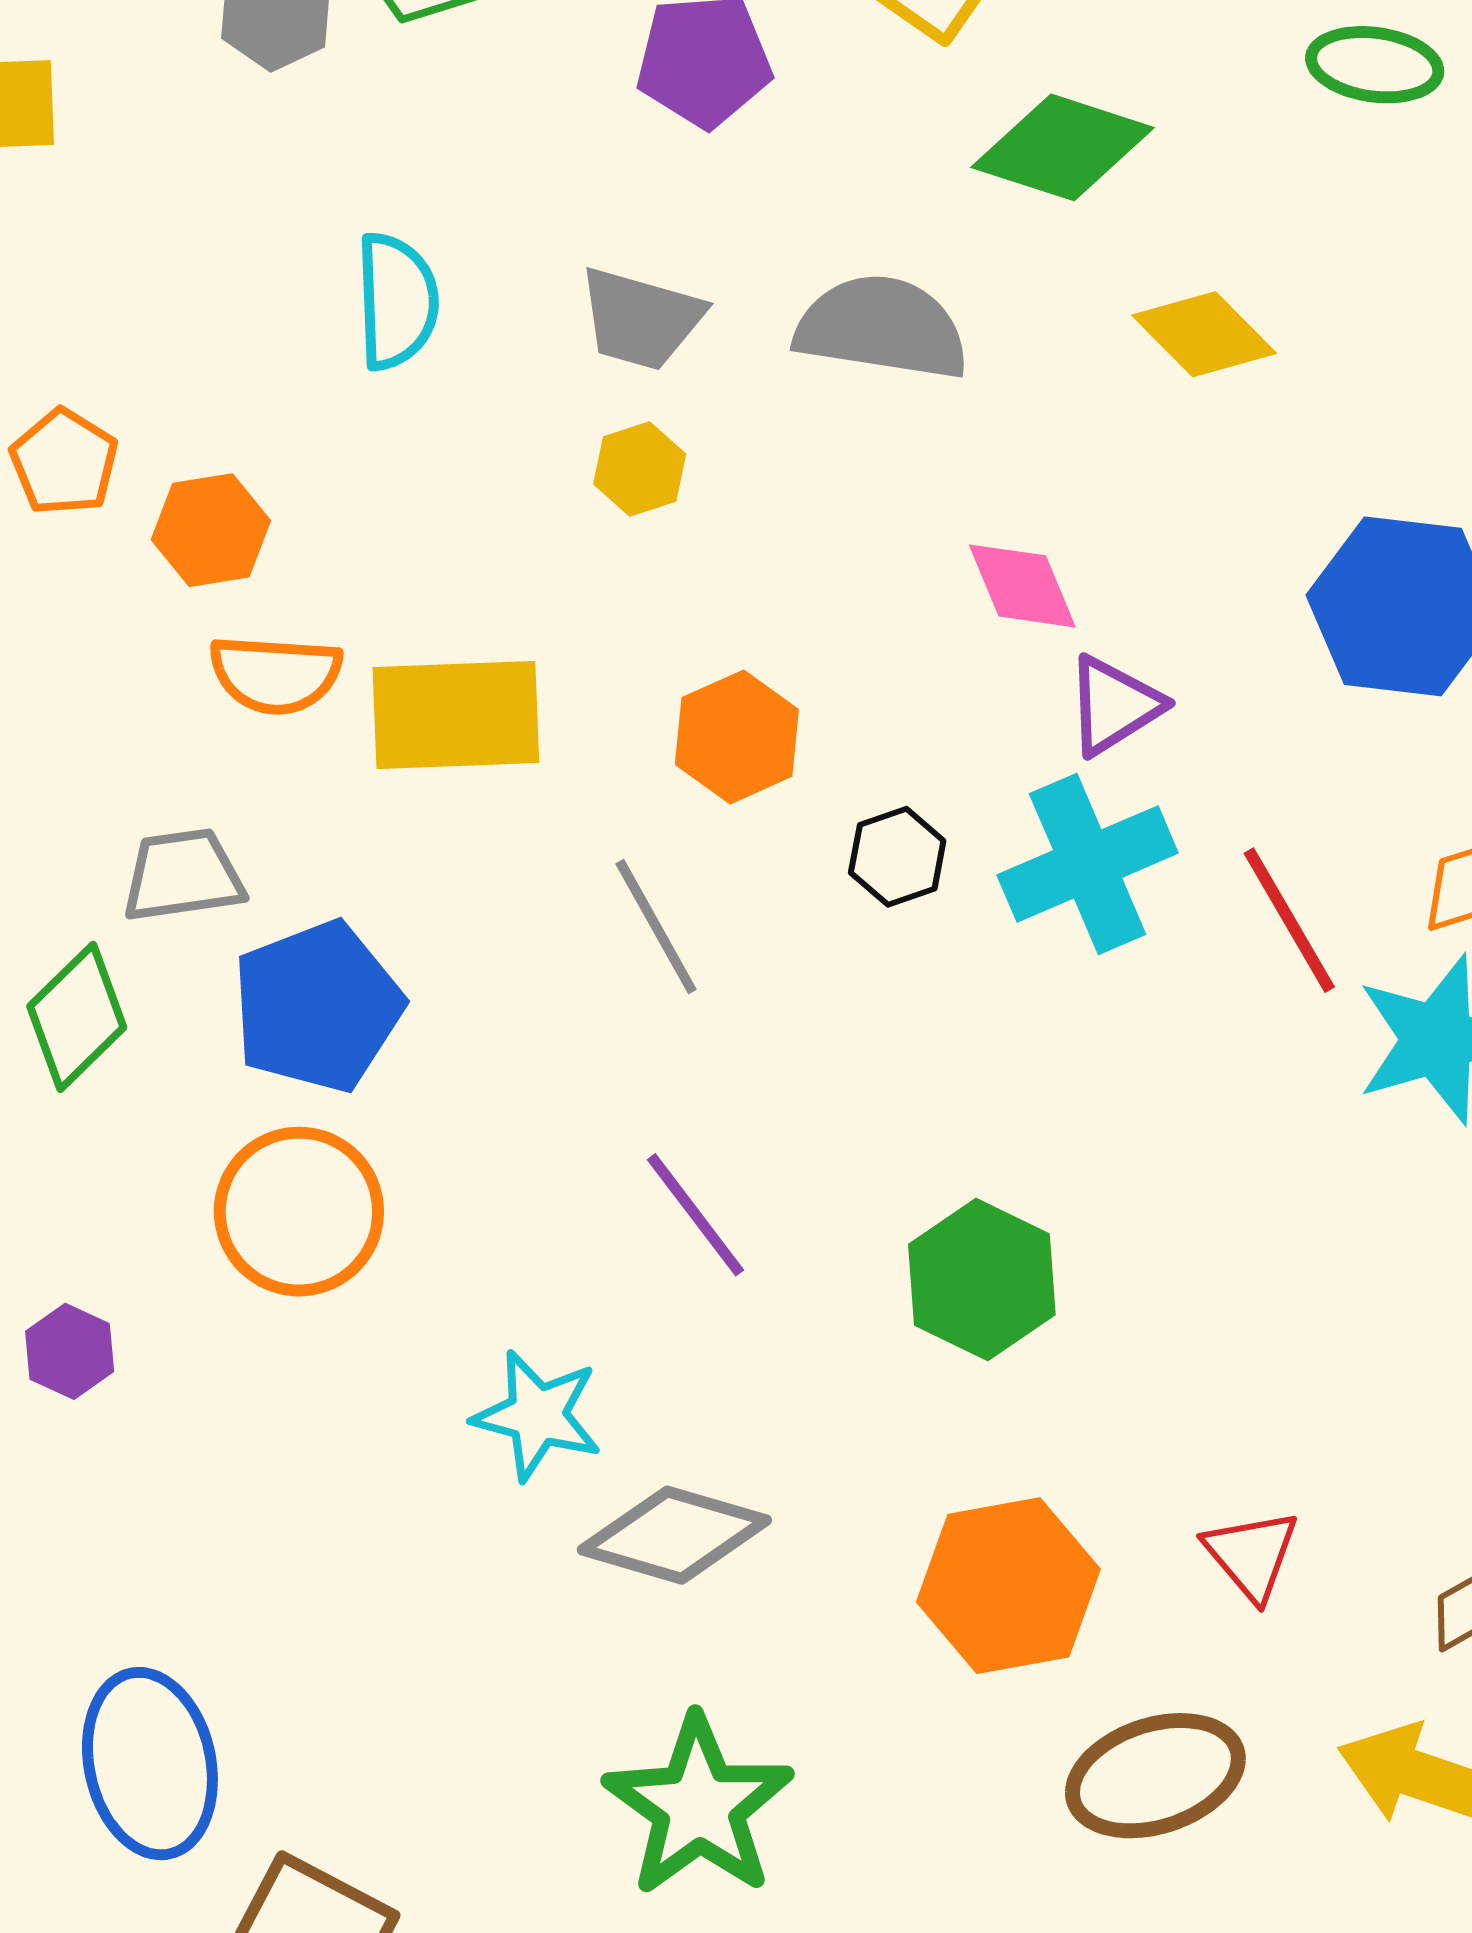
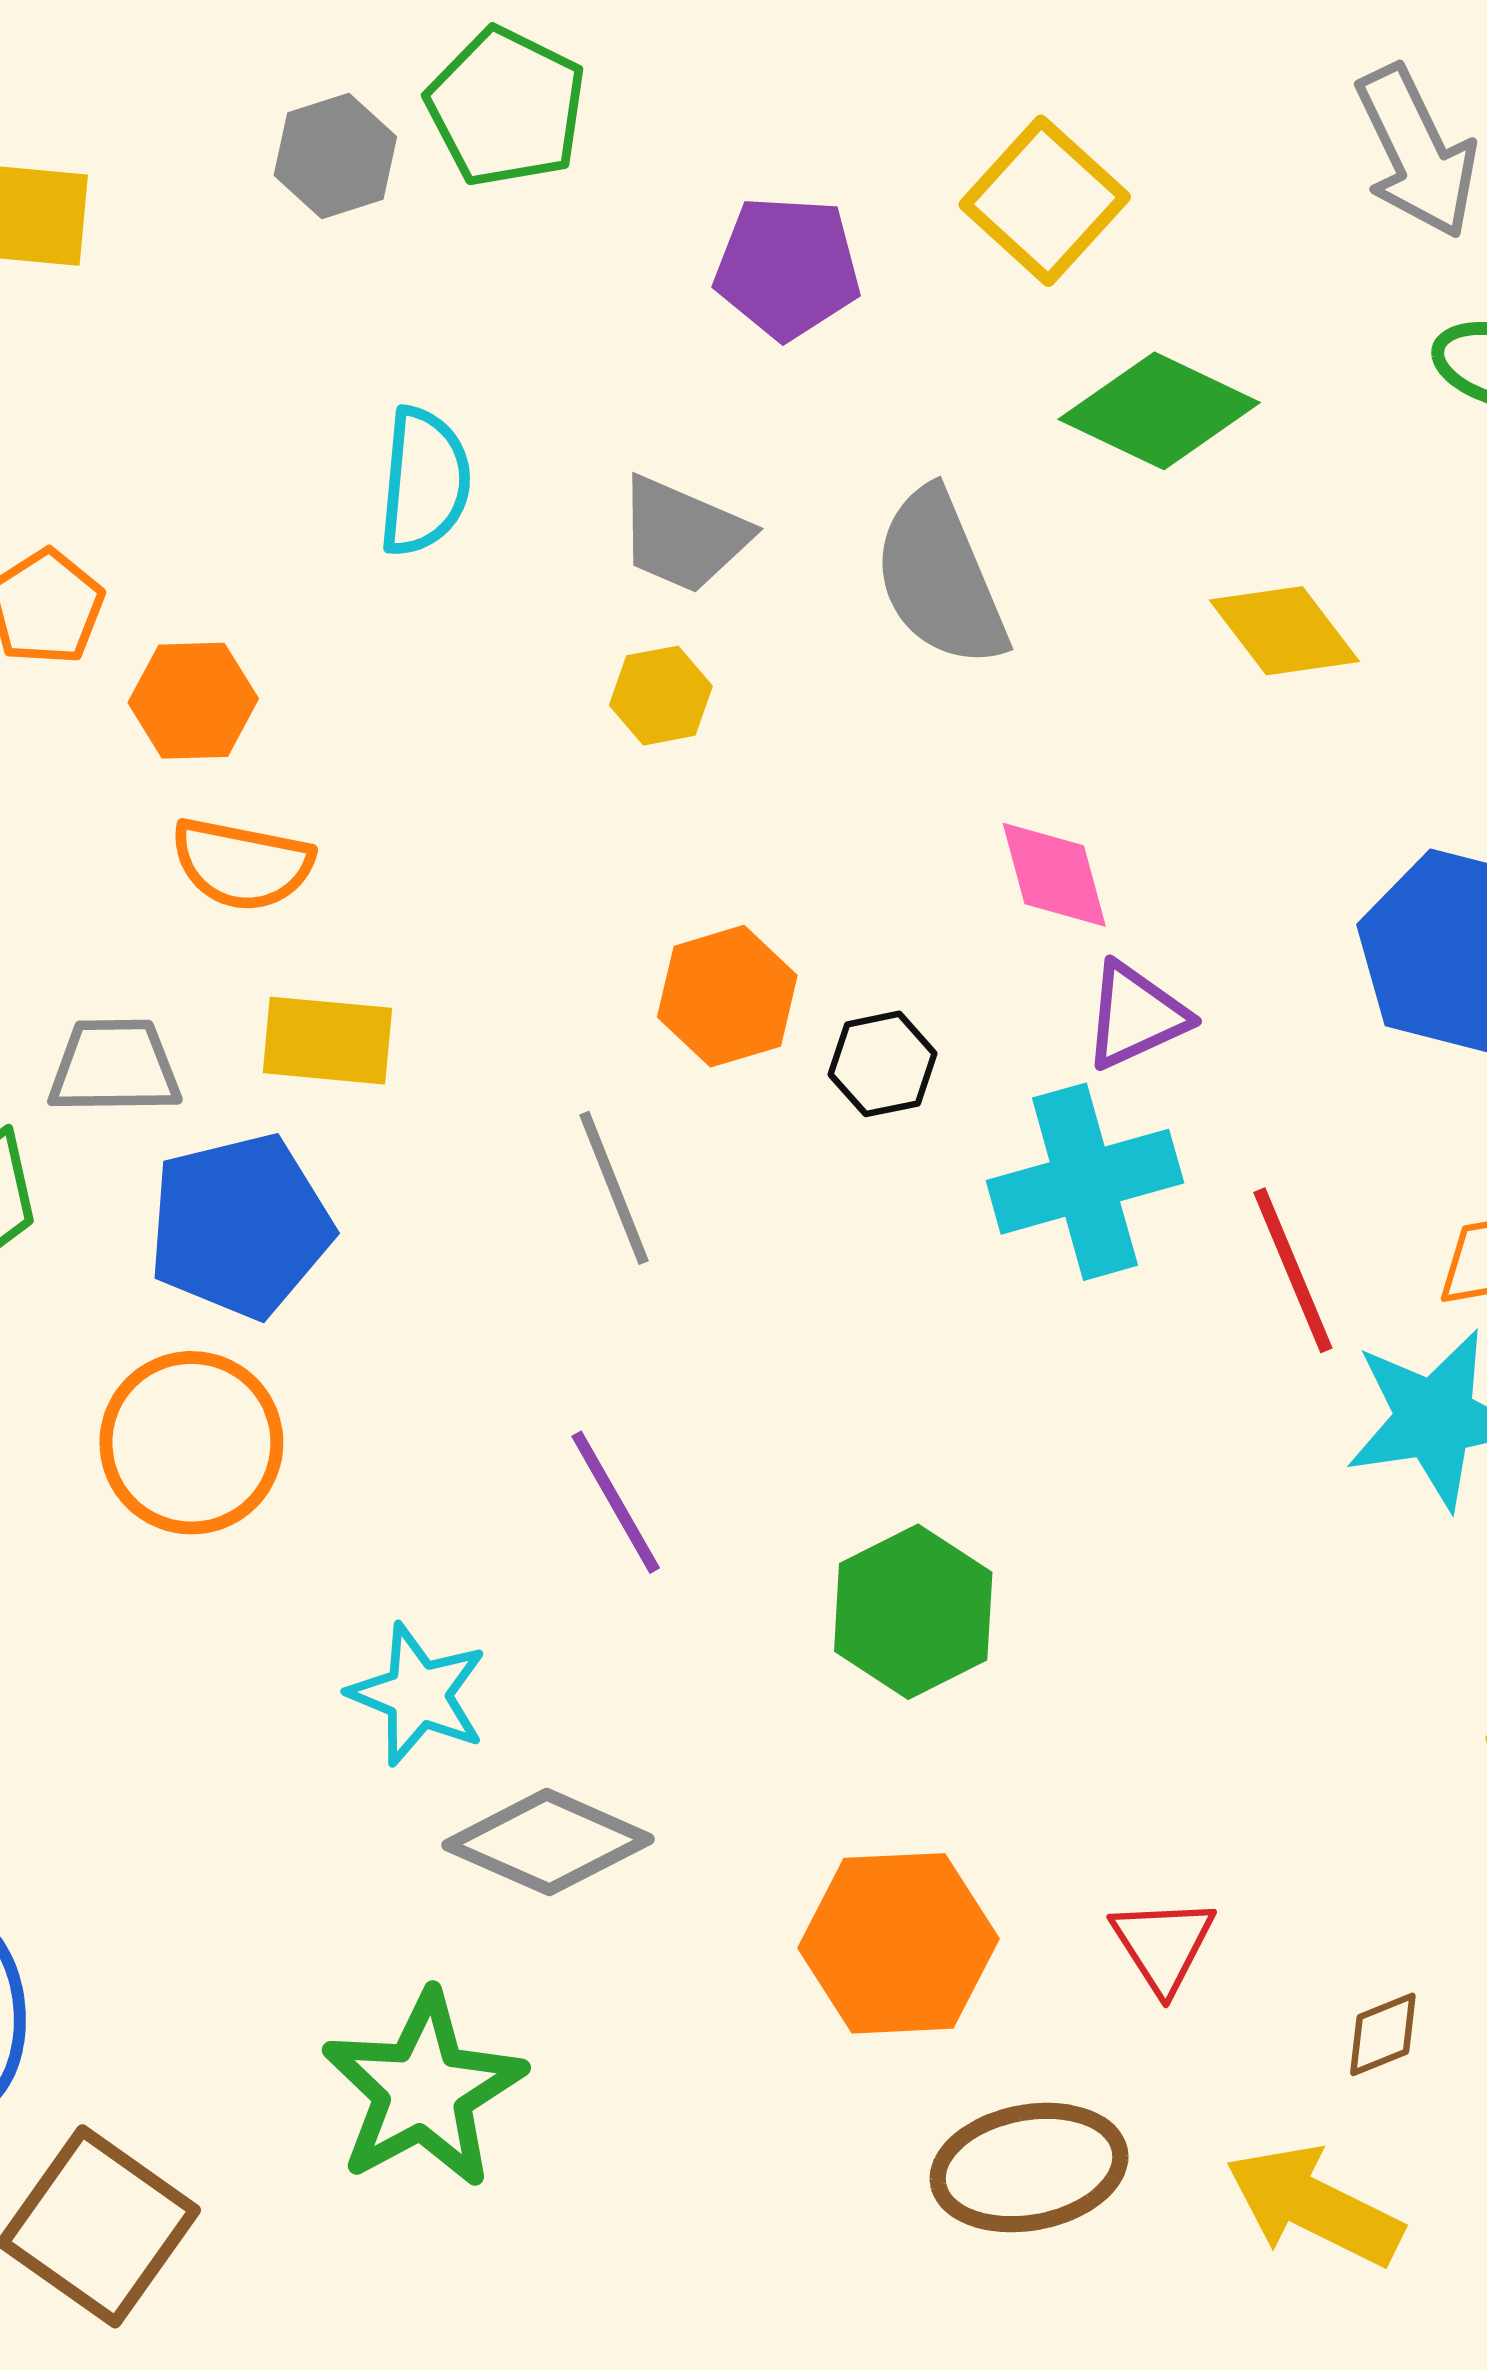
gray semicircle: (882, 328) -> (940, 578), turned -129
yellow rectangle: (456, 715) -> (327, 1041), moved, size x0.7
black hexagon: (897, 857) -> (883, 1064), moved
green star: (699, 1806) -> (423, 2090), moved

